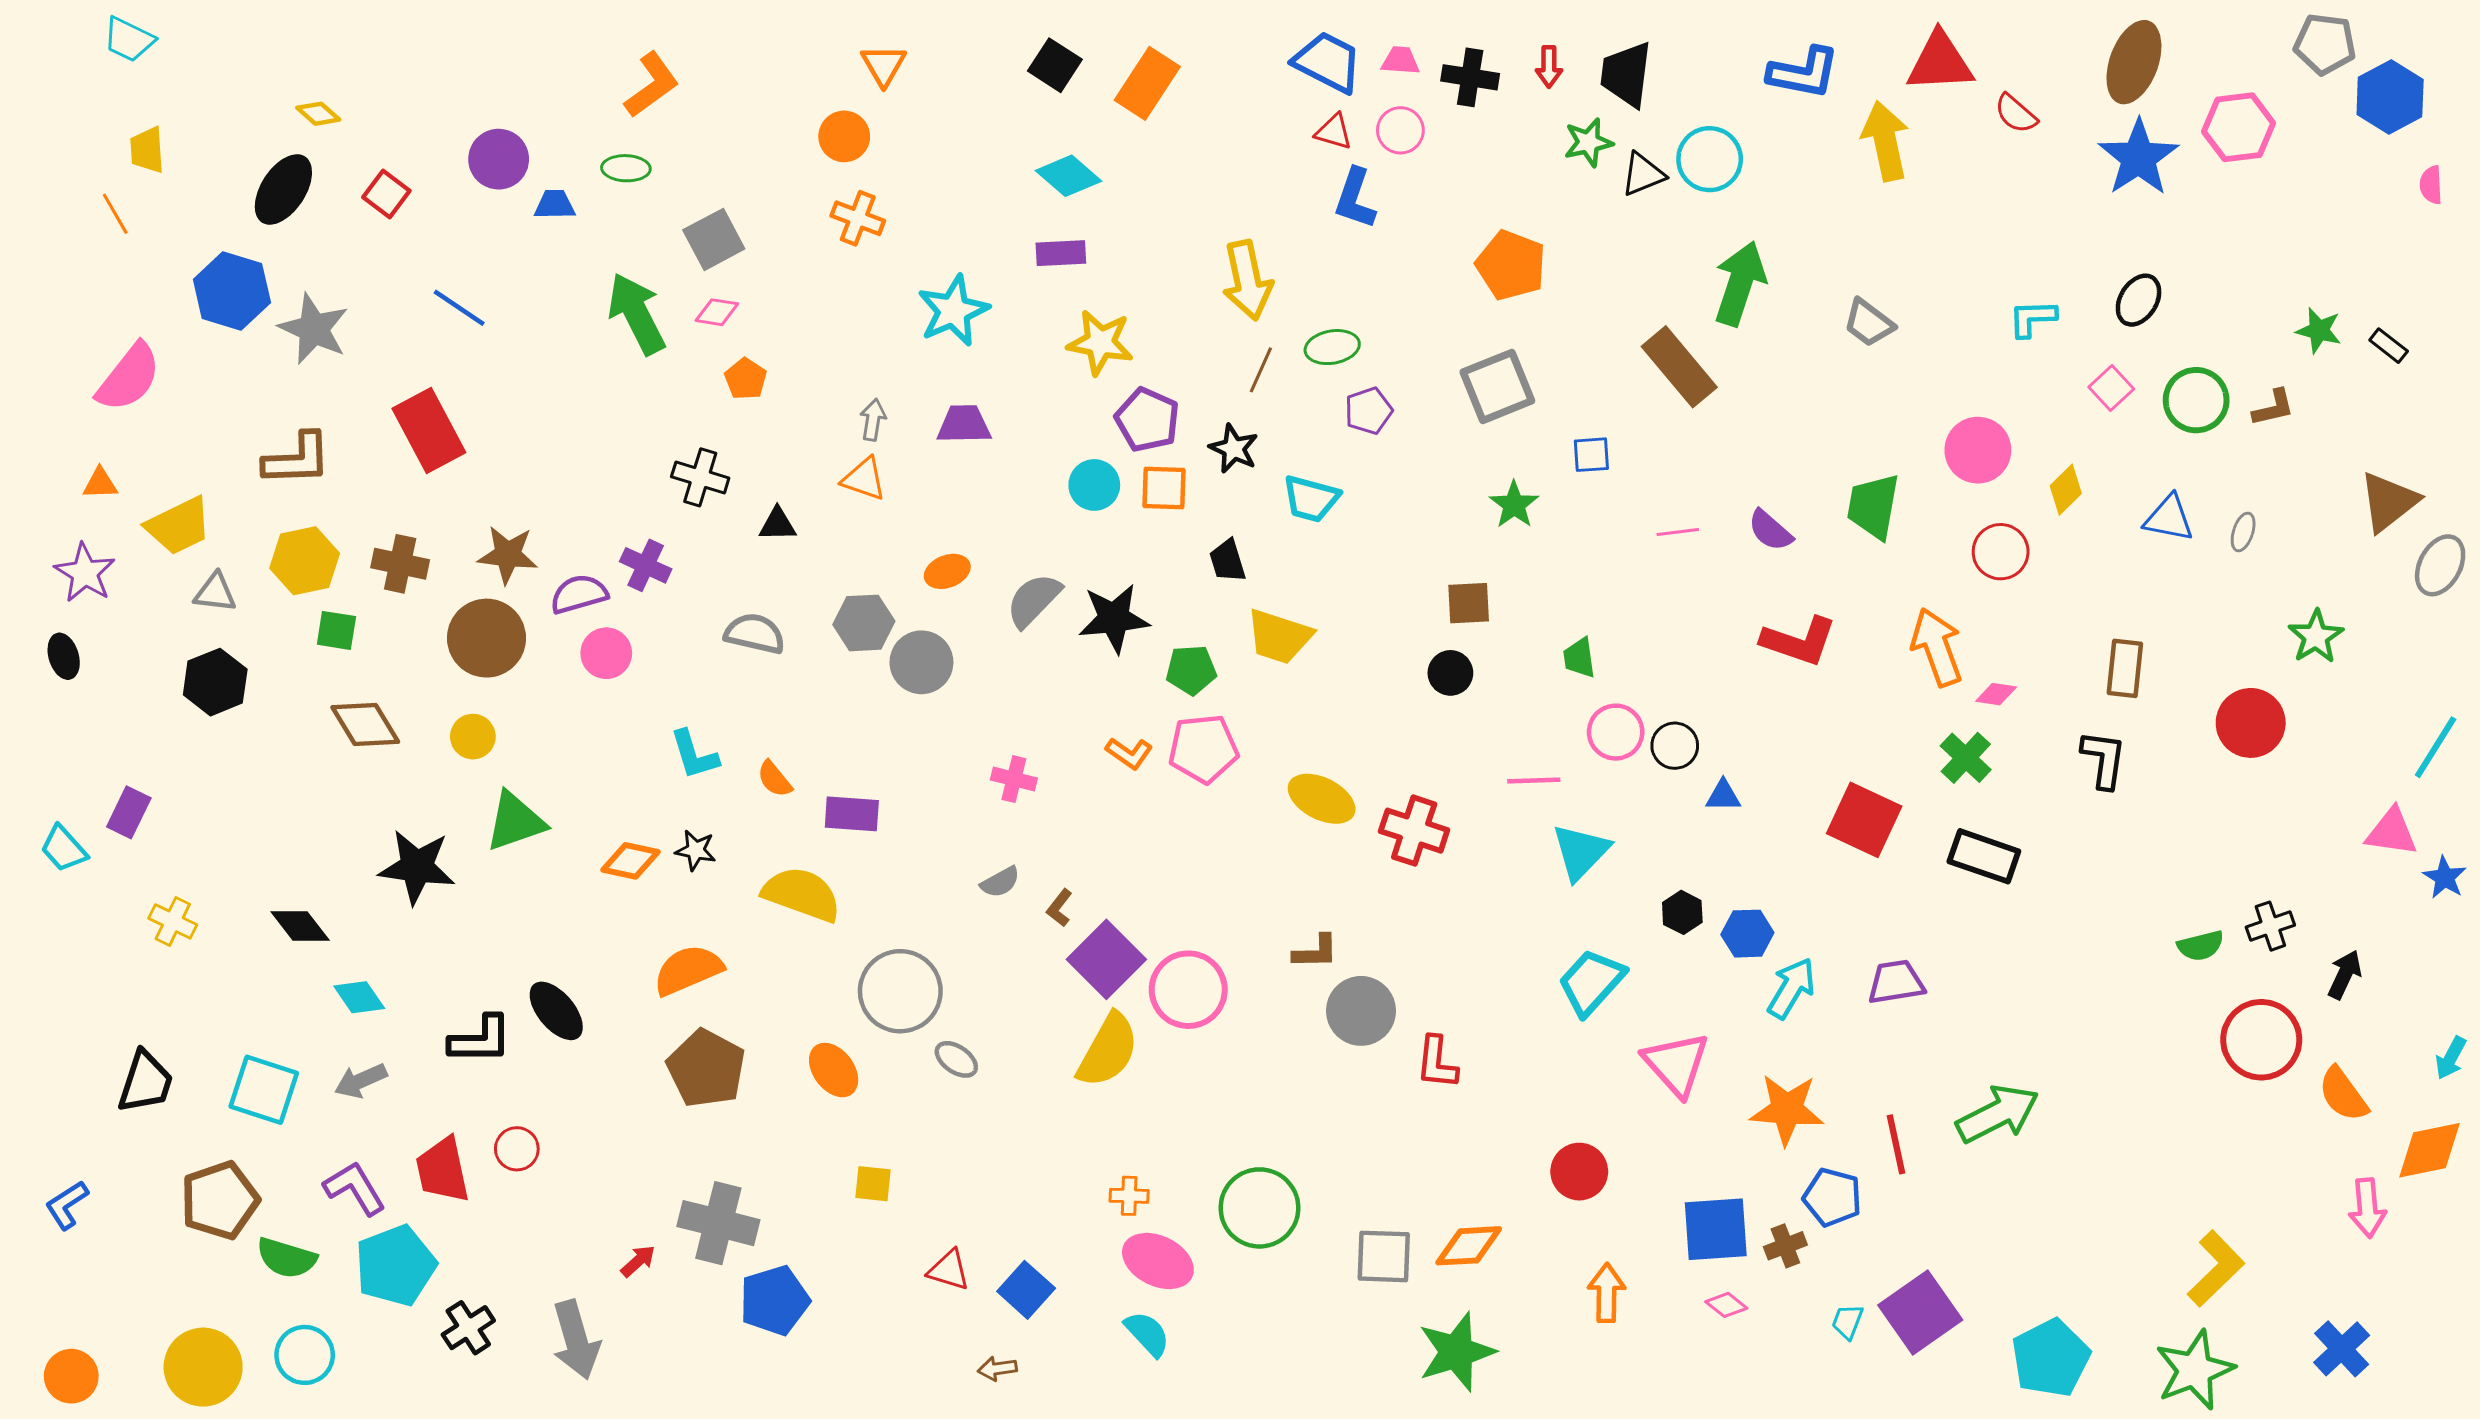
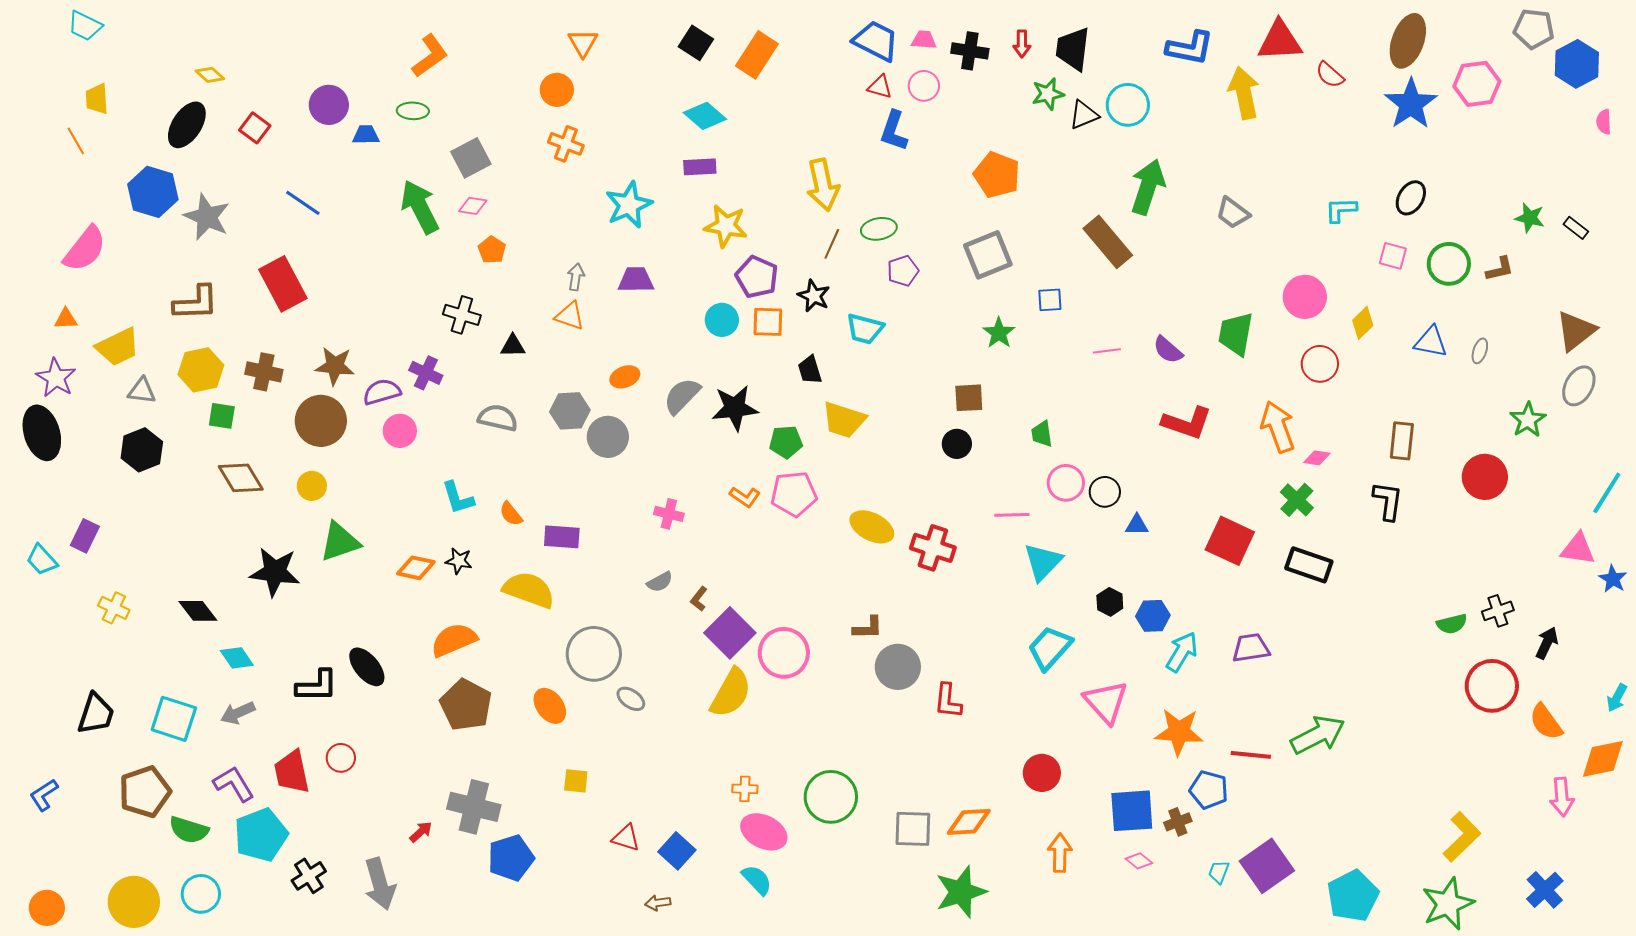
pink square: (2111, 388) -> (1393, 256), turned -32
gray ellipse: (2440, 565) -> (1579, 386), moved
black ellipse: (64, 656) -> (42, 433), size x1.8
red line: (1896, 1144) -> (1251, 755), turned -72

